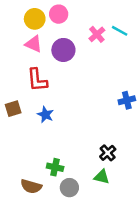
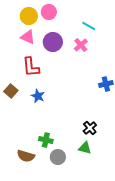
cyan line: (120, 31) -> (89, 26), moved
pink cross: (97, 34) -> (81, 45), moved
brown square: (13, 109) -> (11, 91), turned -32

